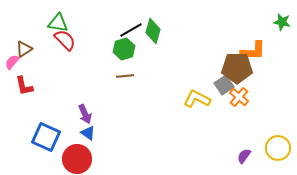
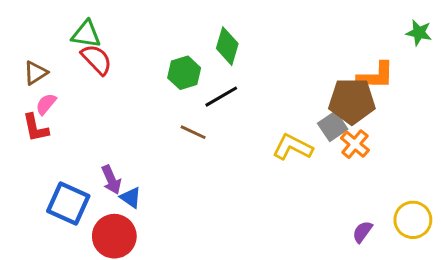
black line: (131, 30) -> (221, 97), moved
pink semicircle: (12, 62) -> (46, 104), moved
brown line: (125, 76) -> (193, 132), moved, turned 30
purple arrow: (85, 114) -> (111, 180), moved

